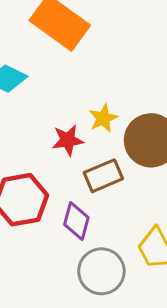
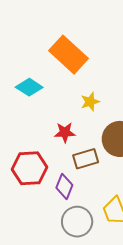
yellow star: (103, 118) -> (90, 102), moved

